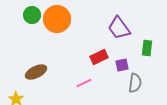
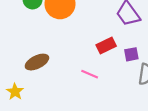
pink line: (84, 83) -> (90, 74), turned 49

